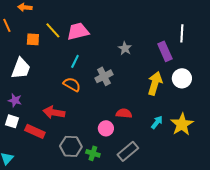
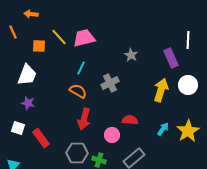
purple star: (15, 100) -> (28, 103), moved
red arrow: (54, 112) -> (84, 119), moved, turned -85
red rectangle: (35, 131) -> (41, 138), turned 30

